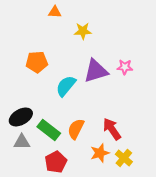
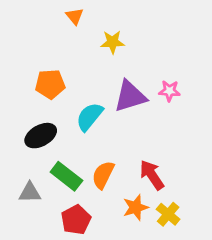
orange triangle: (55, 12) -> (75, 16), turned 48
black ellipse: (21, 117) -> (41, 136), moved

